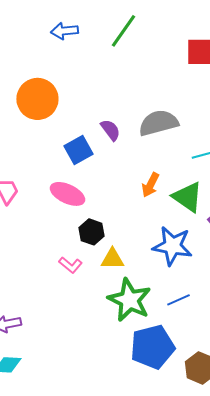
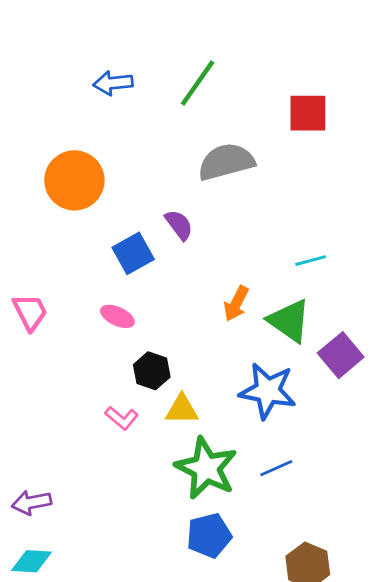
gray semicircle: (158, 123) -> (226, 162), moved
pink ellipse: (67, 194) -> (117, 316), size x0.7
blue pentagon: (152, 347) -> (209, 535), moved, size x0.7

